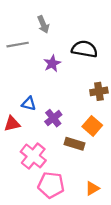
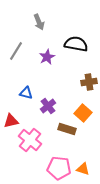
gray line: (18, 45) -> (16, 51), moved, turned -48
red triangle: (12, 124) -> (11, 121), moved
pink pentagon: (51, 185) -> (59, 168), moved
orange triangle: (92, 188) -> (83, 169), turned 48

